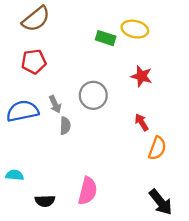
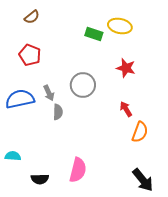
brown semicircle: (36, 19) -> (32, 17), size x0.6
red pentagon: (34, 62) -> (30, 55), turned 30

